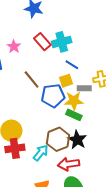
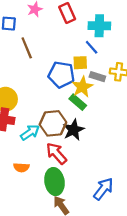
cyan cross: (62, 42) -> (99, 26), moved
brown line: (32, 79) -> (27, 48), moved
yellow star: (74, 101) -> (82, 87), turned 30
red arrow: (69, 164) -> (56, 153), turned 40

